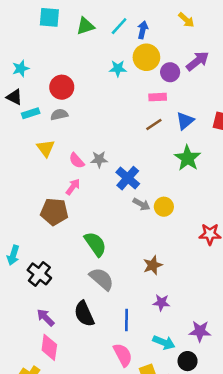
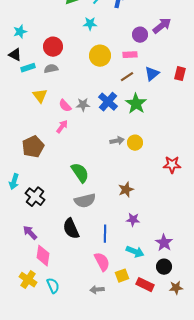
yellow circle: (146, 57) -> (100, 56), moved
cyan star: (118, 68) -> (90, 24), moved
green star: (188, 158) -> (136, 104), moved
blue cross: (128, 178) -> (108, 102), moved
gray arrow: (141, 204) -> (117, 141), turned -40
brown pentagon: (54, 212) -> (33, 147), moved, turned -30
gray semicircle: (102, 279) -> (85, 201), turned 125
purple arrow: (46, 317) -> (30, 233), moved
purple star: (200, 331) -> (164, 243), turned 30
black circle: (188, 361) -> (164, 267), moved

